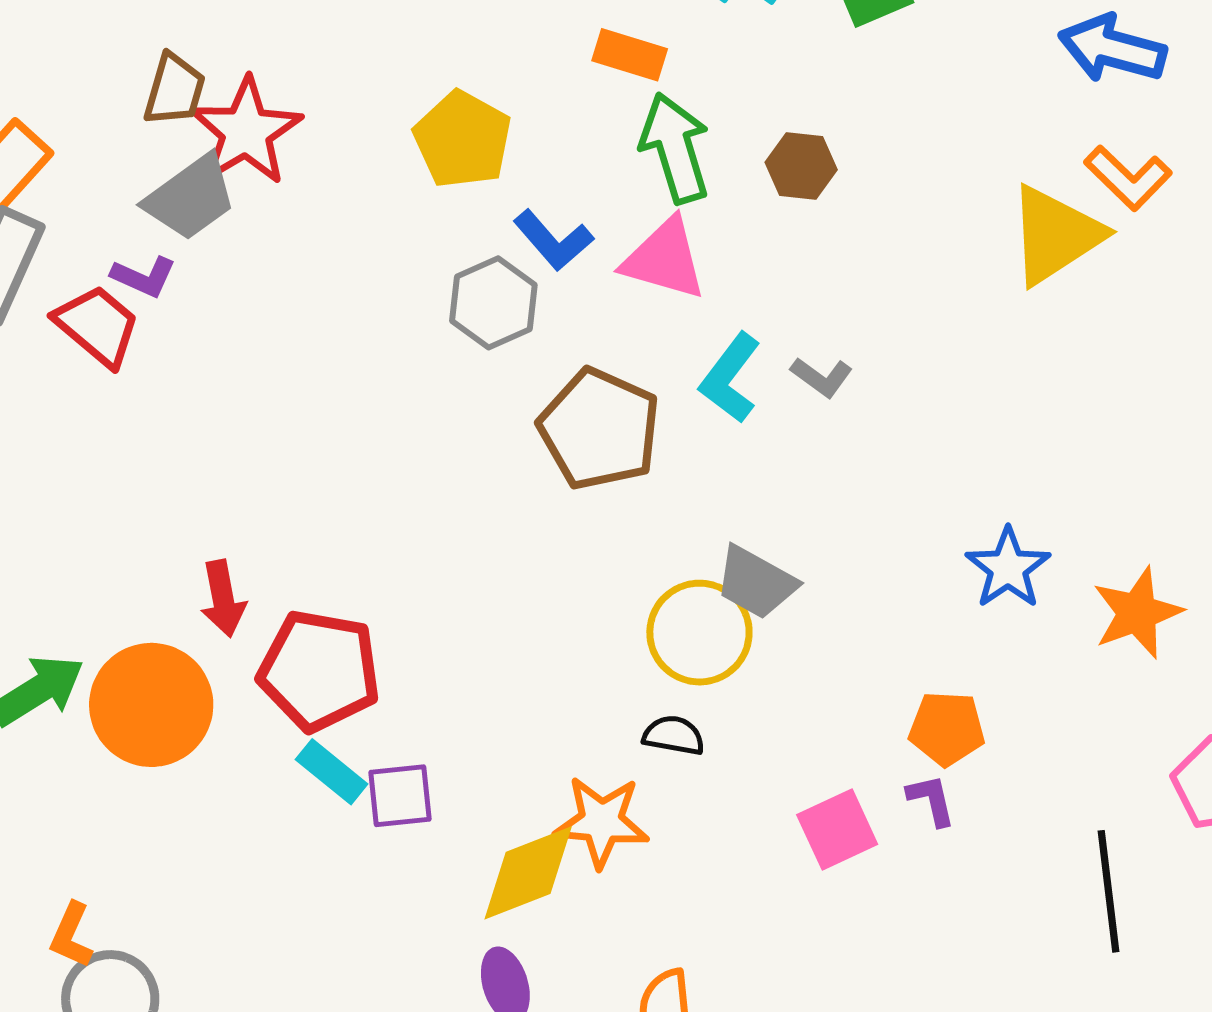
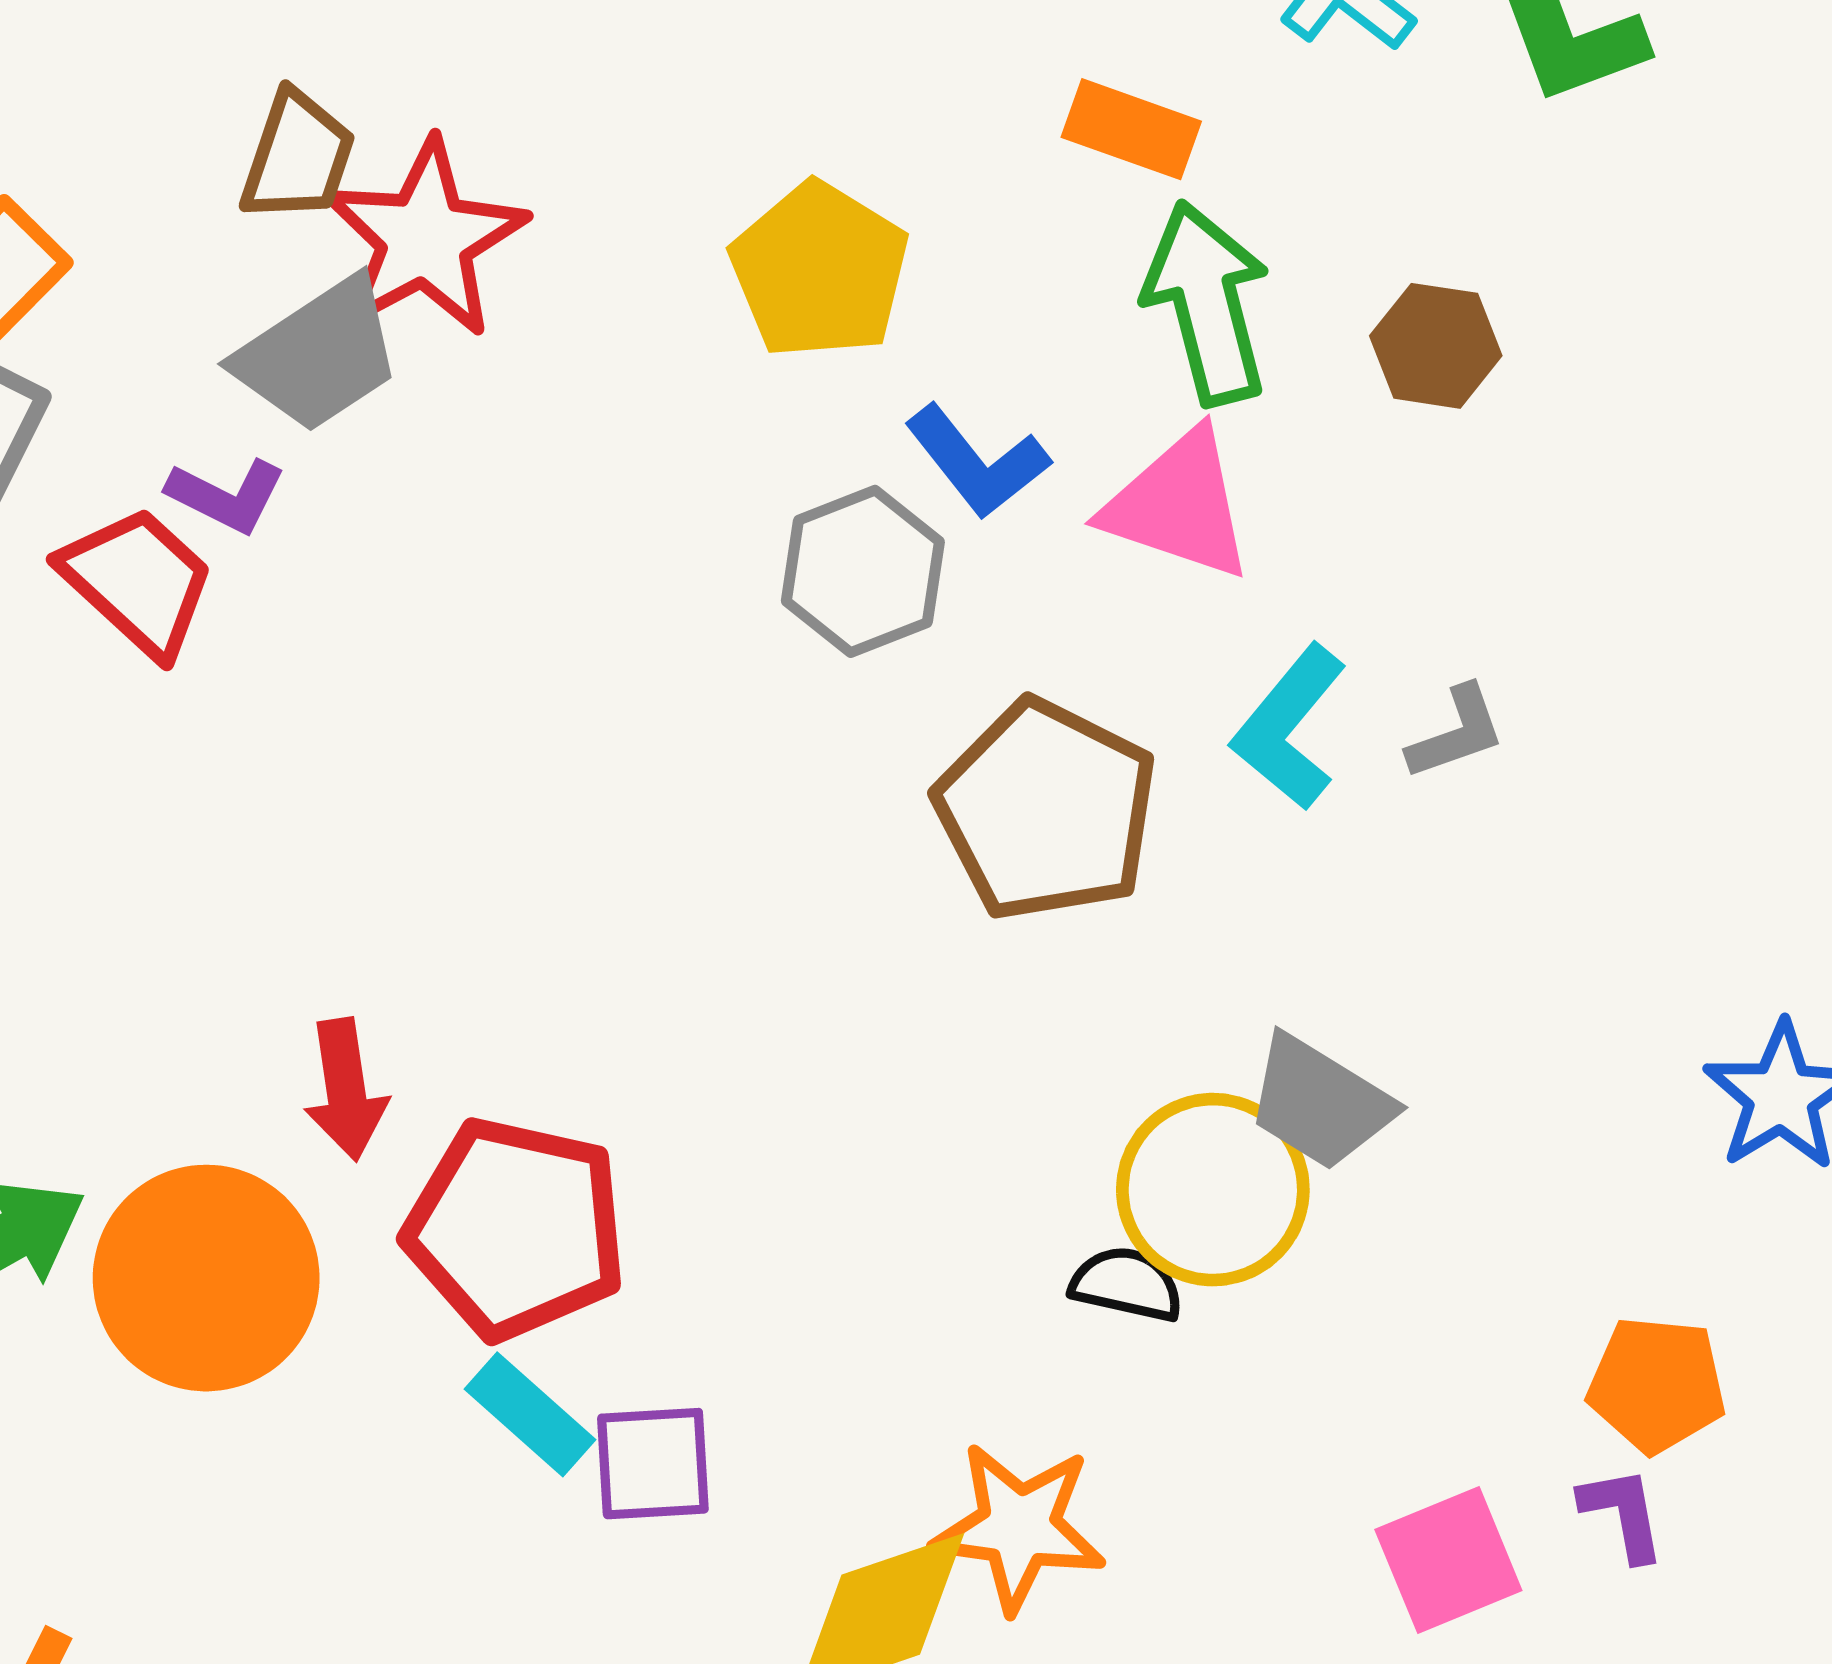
gray L-shape: (822, 377) -> (1456, 733), turned -58
black semicircle: (674, 735) -> (1127, 1284), moved

